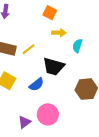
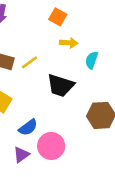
blue semicircle: (36, 85) -> (28, 127), moved

